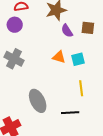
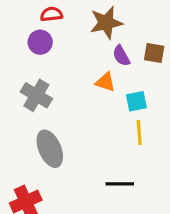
orange triangle: (59, 57) -> (105, 82), moved
yellow line: (81, 88) -> (139, 133), moved
gray ellipse: (38, 101) -> (50, 149), moved

